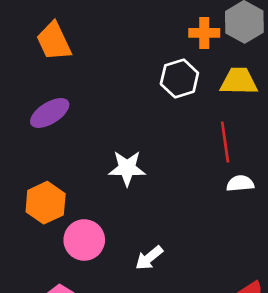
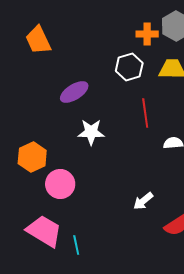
purple ellipse: (50, 113) -> (74, 92), moved
red line: (225, 142) -> (145, 113), moved
white arrow: (149, 258) -> (143, 201), moved

